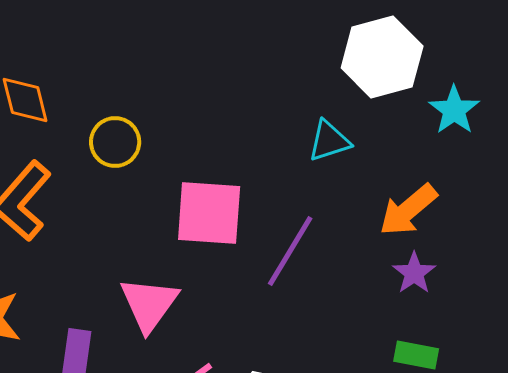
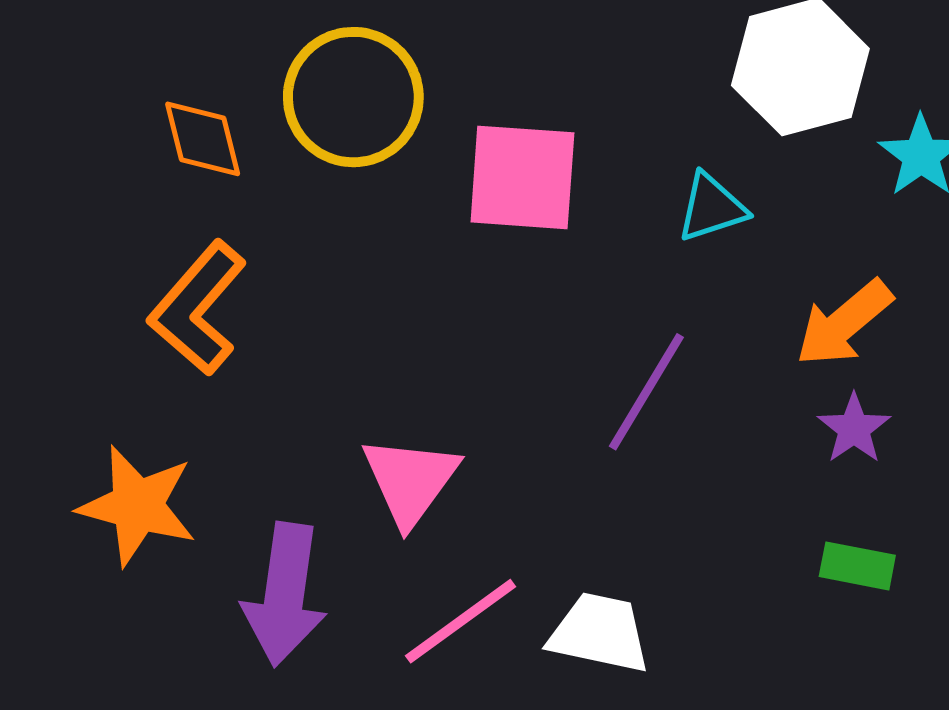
yellow circle: (115, 142) -> (353, 97), moved, size x1.6
pink square: (209, 213) -> (522, 177), moved

